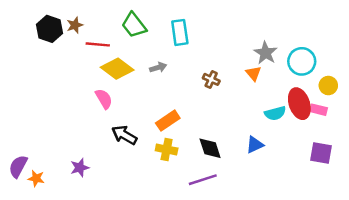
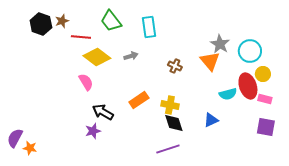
orange triangle: (253, 73) -> (210, 61), size x1.5
yellow circle: (328, 86) -> (263, 74), moved
pink rectangle: (319, 110) -> (265, 99), moved
yellow cross: (167, 149) -> (170, 105), moved
purple star: (80, 168) -> (93, 131), moved

